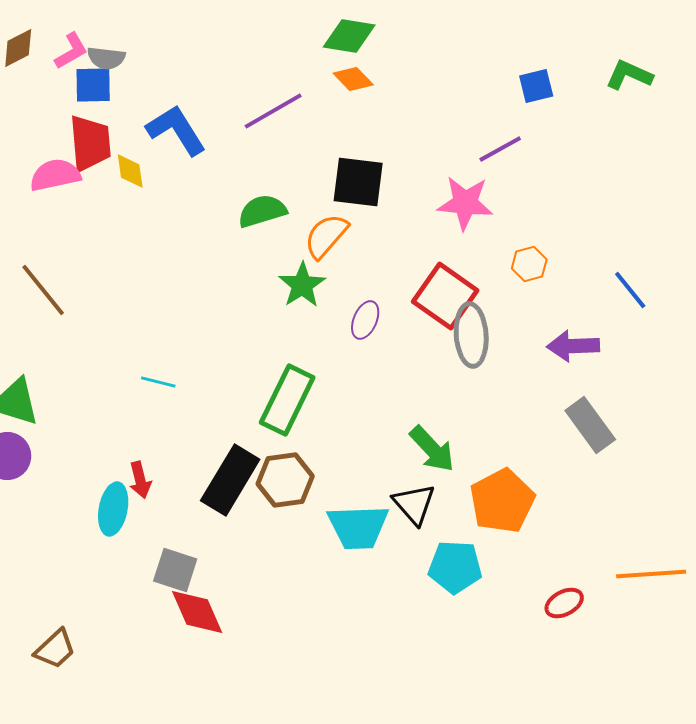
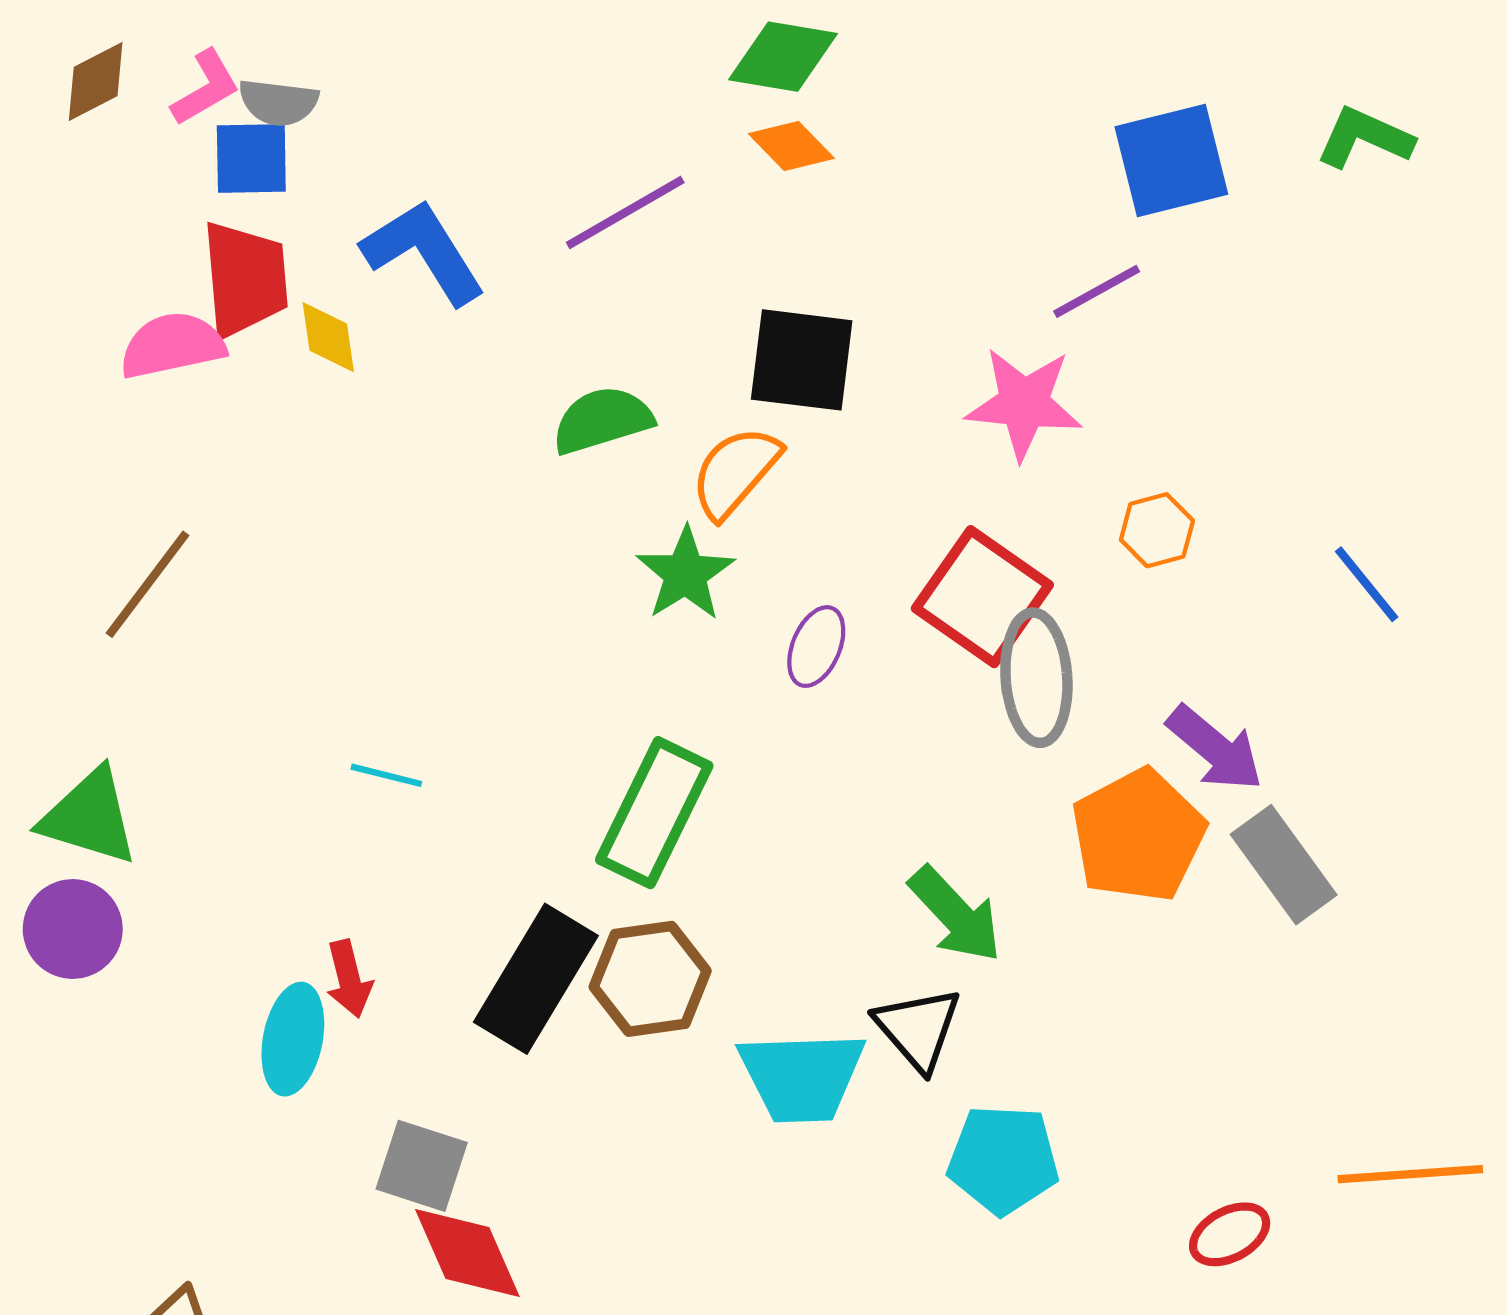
blue square: (536, 86) -> (1171, 161), size x1.6
brown line: (43, 290) -> (147, 584), turned 76
purple arrow: (573, 346) -> (1215, 748), moved, turned -138
orange pentagon: (502, 501) -> (1138, 836), moved

